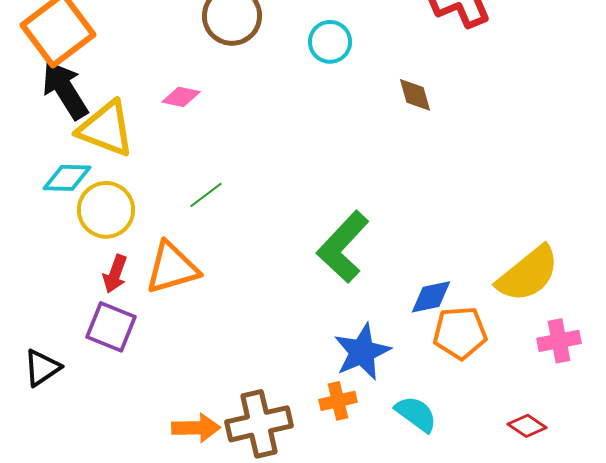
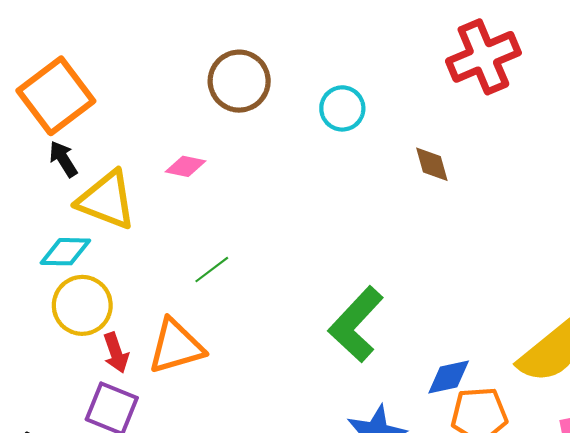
black arrow: (65, 90) -> (63, 159), size x0.6
yellow circle: (106, 210) -> (82, 305), moved
red arrow: (115, 274) -> (116, 353), turned -39

